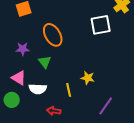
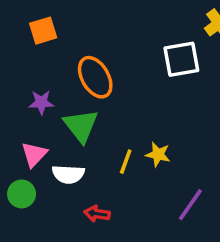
green triangle: (45, 62) -> (81, 126), size x1.5
pink triangle: (19, 78) -> (34, 154), turned 42
yellow line: (69, 90) -> (126, 162), moved, turned 32

